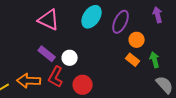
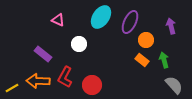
purple arrow: (158, 15) -> (171, 26), moved
pink triangle: (49, 20) -> (58, 20), size x0.6
purple rectangle: (47, 54) -> (43, 54), moved
white circle: (70, 58) -> (79, 44), moved

